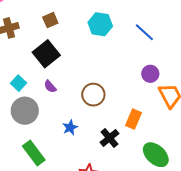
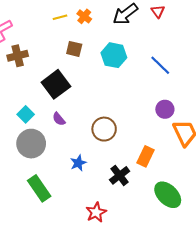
brown square: (50, 20) -> (74, 49), moved, turned 35

